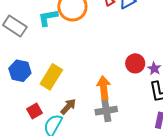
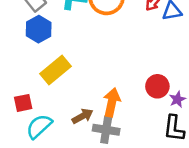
blue hexagon: (20, 71) -> (39, 29), moved
brown arrow: (68, 107) -> (83, 116), moved

